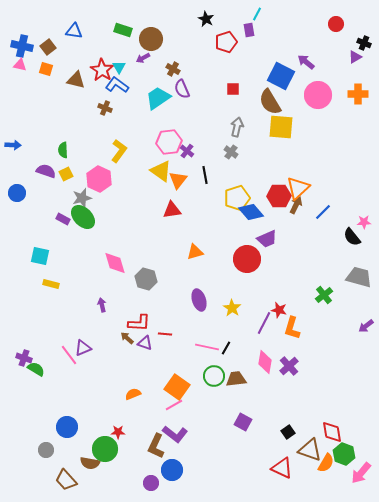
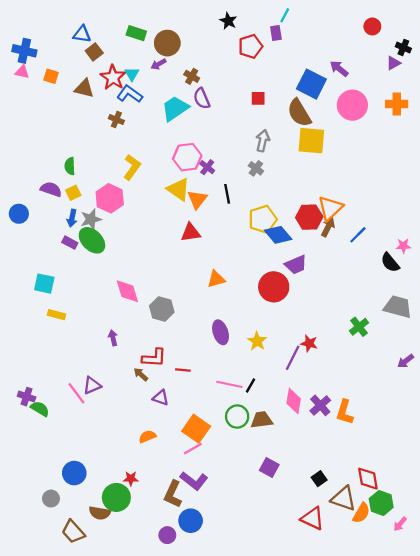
brown square: (48, 47) -> (94, 52), moved
blue arrow: (13, 145) -> (72, 218), moved, turned 98
orange L-shape: (292, 328) -> (345, 412), moved
purple triangle: (145, 343) -> (161, 398), moved
pink arrow: (361, 473) -> (400, 524), size x0.6

